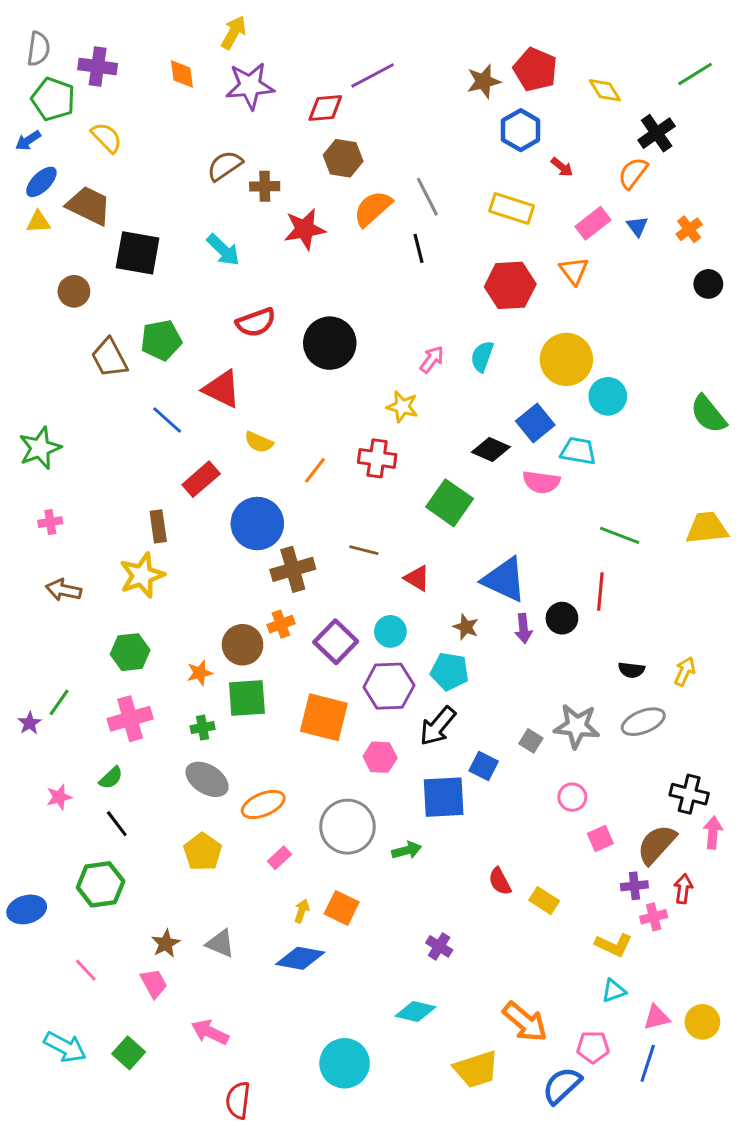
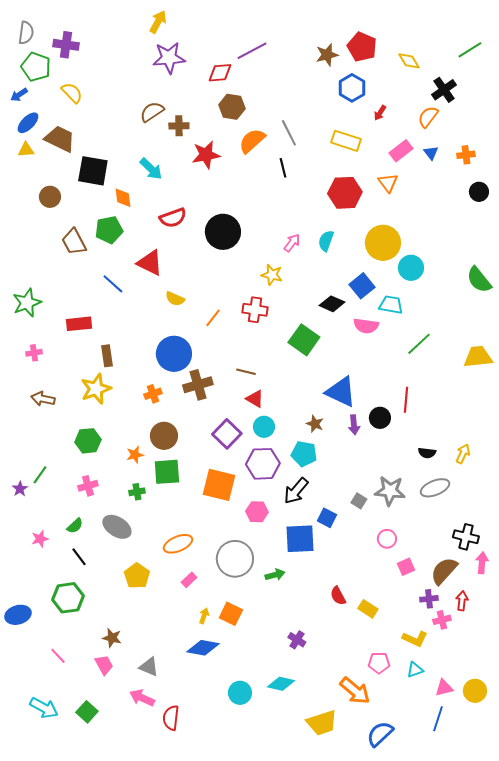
orange diamond: (182, 74) -> (123, 198), moved
red arrow: (562, 167) -> (380, 113), turned 84
orange cross: (689, 229) -> (466, 155), turned 30
red rectangle: (201, 479) -> (79, 324), moved, turned 35
green line: (620, 535) -> (419, 344), moved, turned -64
red triangle: (417, 578) -> (255, 399), moved
orange cross: (281, 624) -> (153, 394), moved
pink cross: (130, 719) -> (88, 486), size x0.7
gray ellipse: (207, 779) -> (117, 527), moved
brown star: (166, 943) -> (112, 638), turned -30
gray triangle: (220, 943) -> (149, 667), moved
pink pentagon: (593, 1047) -> (379, 663), moved
cyan circle: (345, 1063) -> (240, 693), moved, size x0.7
red semicircle: (238, 1100) -> (171, 718), moved

